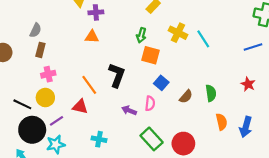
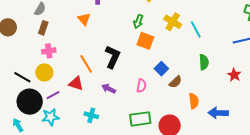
orange triangle: (92, 37) -> (84, 19), moved, turned 40
blue square: (161, 83) -> (161, 69), moved
green semicircle: (211, 93) -> (204, 62), moved
purple arrow: (129, 110) -> (109, 89), moved
orange semicircle: (222, 122) -> (194, 101), moved
blue arrow: (246, 127) -> (218, 113), moved, turned 72
green rectangle: (152, 139) -> (140, 119), turned -60

